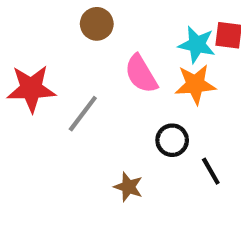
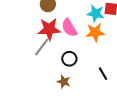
red star: (31, 89) -> (49, 29), moved
black circle: (172, 140) -> (69, 59), moved

